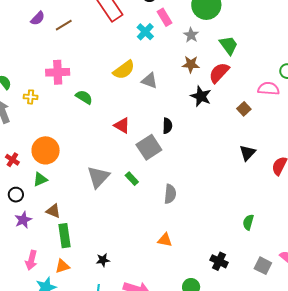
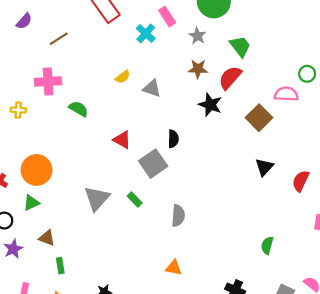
brown line: (64, 25) -> (59, 39), moved
yellow semicircle: (124, 70) -> (123, 77), size x0.6
brown square: (244, 109) -> (259, 118), size x1.6
green rectangle: (64, 236) -> (60, 266), size x0.6

